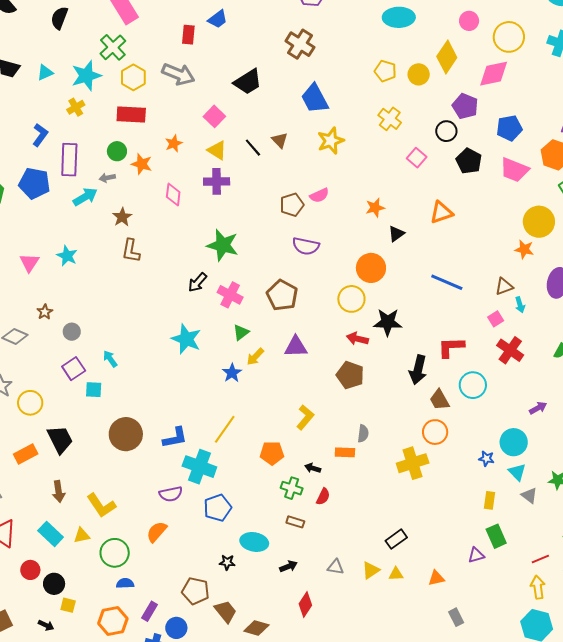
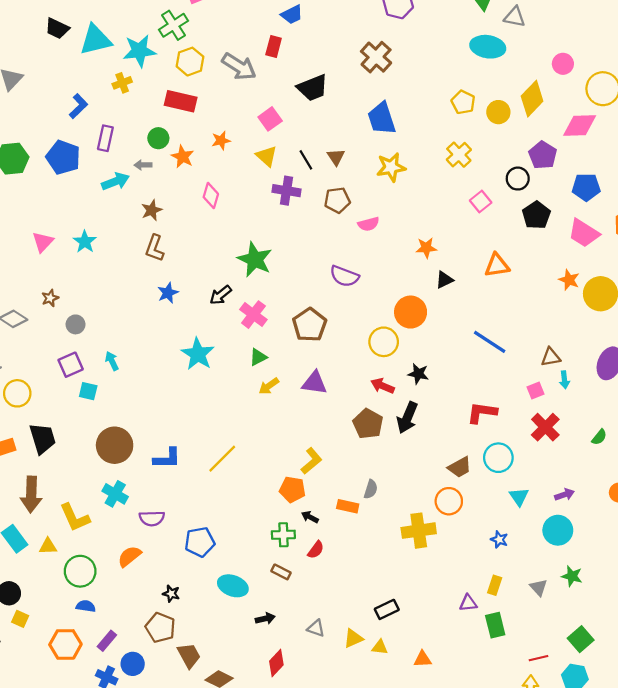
red rectangle: (188, 35) -> (274, 47), moved
cyan triangle: (45, 73) -> (96, 40), size x1.8
purple rectangle: (69, 160) -> (105, 138), size x0.7
purple cross: (217, 181) -> (287, 191), moved
brown pentagon: (292, 205) -> (337, 200), moved
orange star: (524, 249) -> (569, 280), moved
black star: (388, 322) -> (418, 374), size x0.7
black arrow: (418, 370) -> (407, 418), moved
blue star: (232, 373) -> (168, 293), moved
brown trapezoid: (440, 400) -> (460, 467), turned -100
cyan circle: (514, 442) -> (558, 530), moved
orange pentagon: (272, 453) -> (292, 489), moved
cyan cross: (199, 467) -> (115, 494), moved, size x0.7
cyan triangle: (517, 472) -> (519, 497), moved
green cross: (292, 488) -> (283, 535), turned -30
brown arrow: (59, 491) -> (31, 494), size x1.5
purple triangle: (476, 555) -> (468, 603), moved
black star: (227, 562) -> (171, 594), moved

